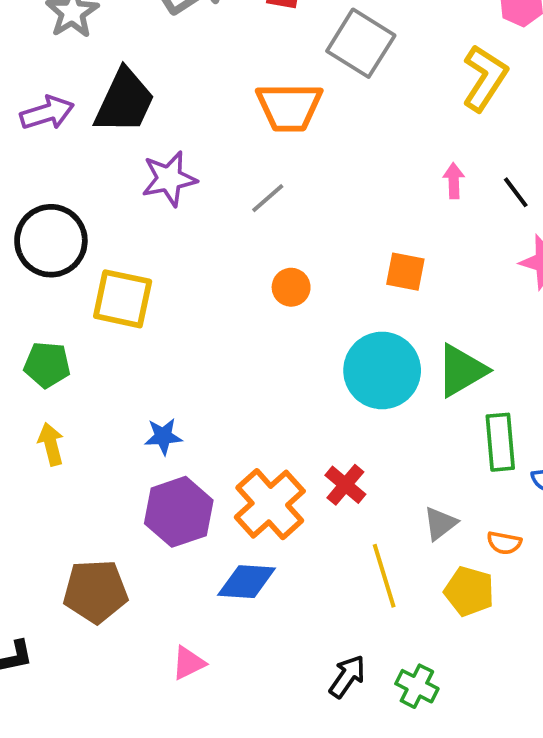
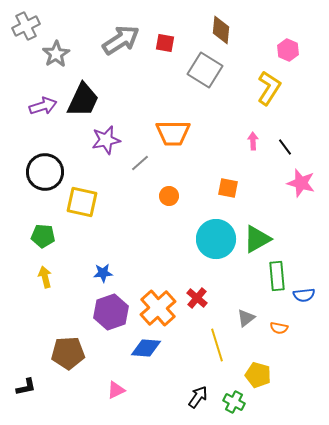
orange trapezoid: (289, 107) -> (173, 133), moved
gray line: (268, 198) -> (140, 163), moved
yellow pentagon: (469, 591) -> (258, 375), moved

